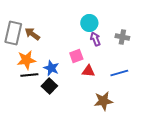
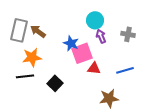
pink square: (76, 56) -> (82, 53), size x1.5
blue star: (51, 68) -> (71, 43), moved
black line: (29, 75) -> (25, 76), moved

